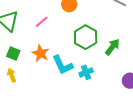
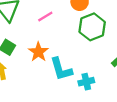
green hexagon: (86, 37) -> (92, 27), moved

